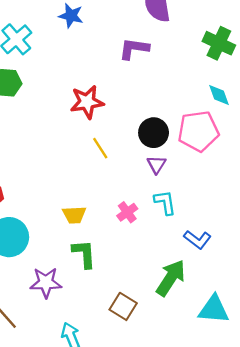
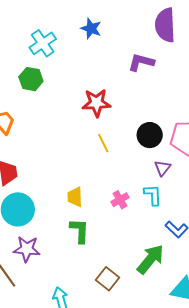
purple triangle: (156, 165) -> (162, 168), moved
yellow trapezoid: (74, 215) -> (75, 197), turned 85
purple star: (46, 283) -> (27, 249), moved

